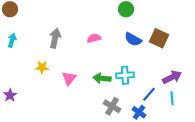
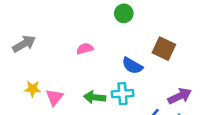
gray arrow: (55, 38) -> (24, 44), moved, turned 48
blue semicircle: (133, 39) -> (132, 66), moved
yellow star: (42, 67) -> (33, 89), moved

